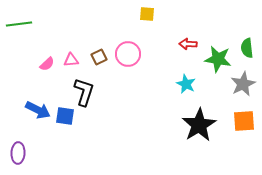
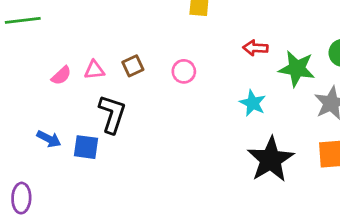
pink circle: (128, 54) -> (184, 71), moved, size x0.7
blue arrow: (38, 110) -> (49, 139), size x0.7

